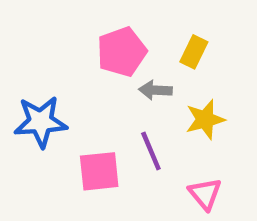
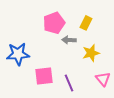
purple line: (151, 151) -> (69, 83), moved
pink triangle: (205, 194) -> (103, 79), moved

